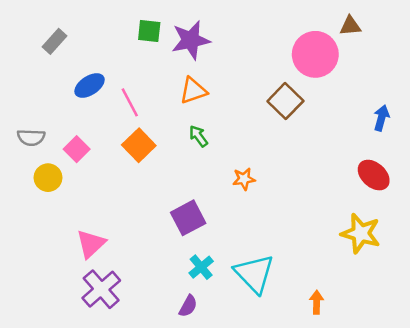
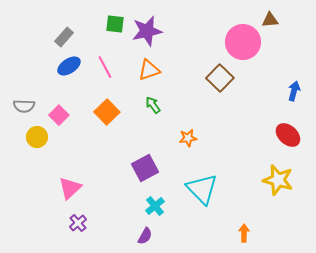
gray rectangle: (54, 41) -> (64, 37), moved
pink line: (130, 102) -> (105, 67), moved
cyan triangle: (254, 274) -> (202, 189), moved
purple cross: (101, 289) -> (78, 223), size x0.6

